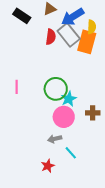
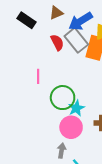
red semicircle: (51, 37) -> (57, 42), turned -35
pink line: (17, 87) -> (38, 76), moved
gray arrow: (55, 139) -> (62, 151), turned 112

